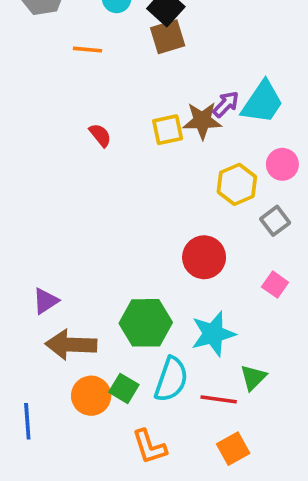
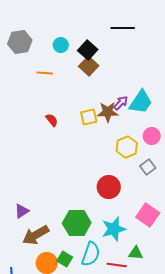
brown square: (168, 37) -> (89, 66), turned -30
pink square: (275, 285) -> (148, 215), moved, size x1.6
brown arrow: (71, 345) -> (36, 235), turned -32
green triangle: (253, 377) -> (136, 253), turned 49

